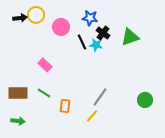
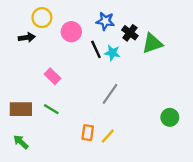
black arrow: (20, 18) -> (27, 38), moved
black cross: (103, 33) -> (130, 33), moved
gray line: (100, 97) -> (110, 94), moved
orange rectangle: (65, 106) -> (88, 133), moved
green arrow: (18, 121) -> (21, 142), turned -144

